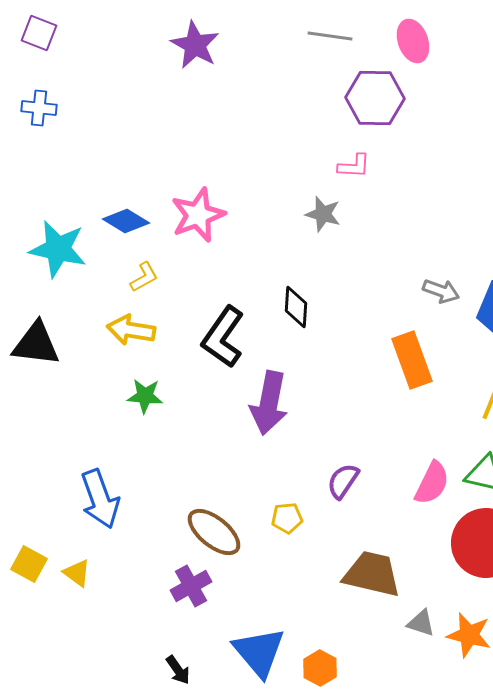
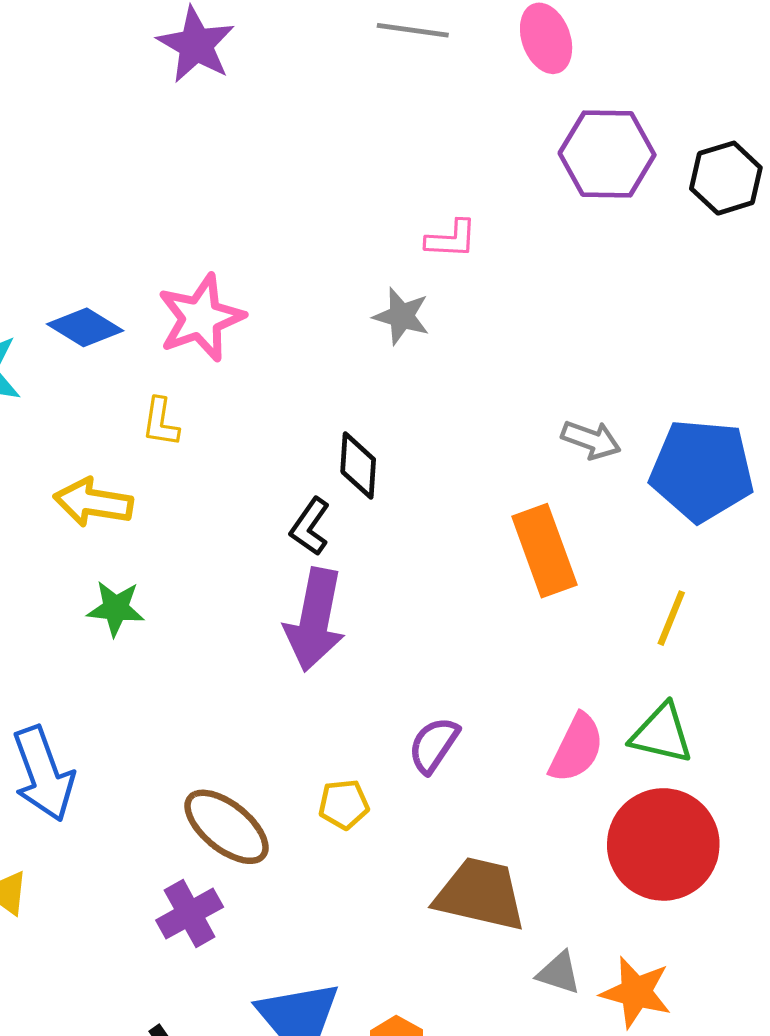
purple hexagon: (375, 98) -> (607, 154), moved
yellow L-shape: (144, 277) -> (161, 422), moved, turned 128
black L-shape: (223, 337) -> (310, 527), moved, size x0.6

